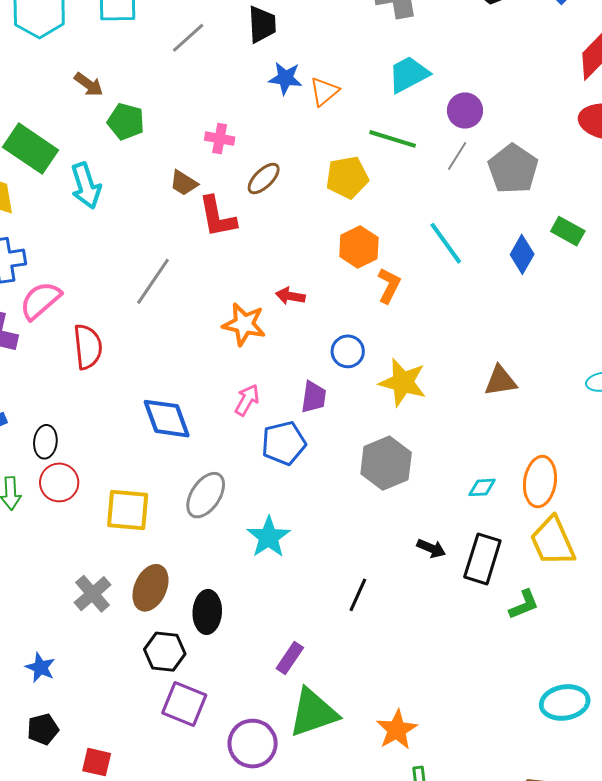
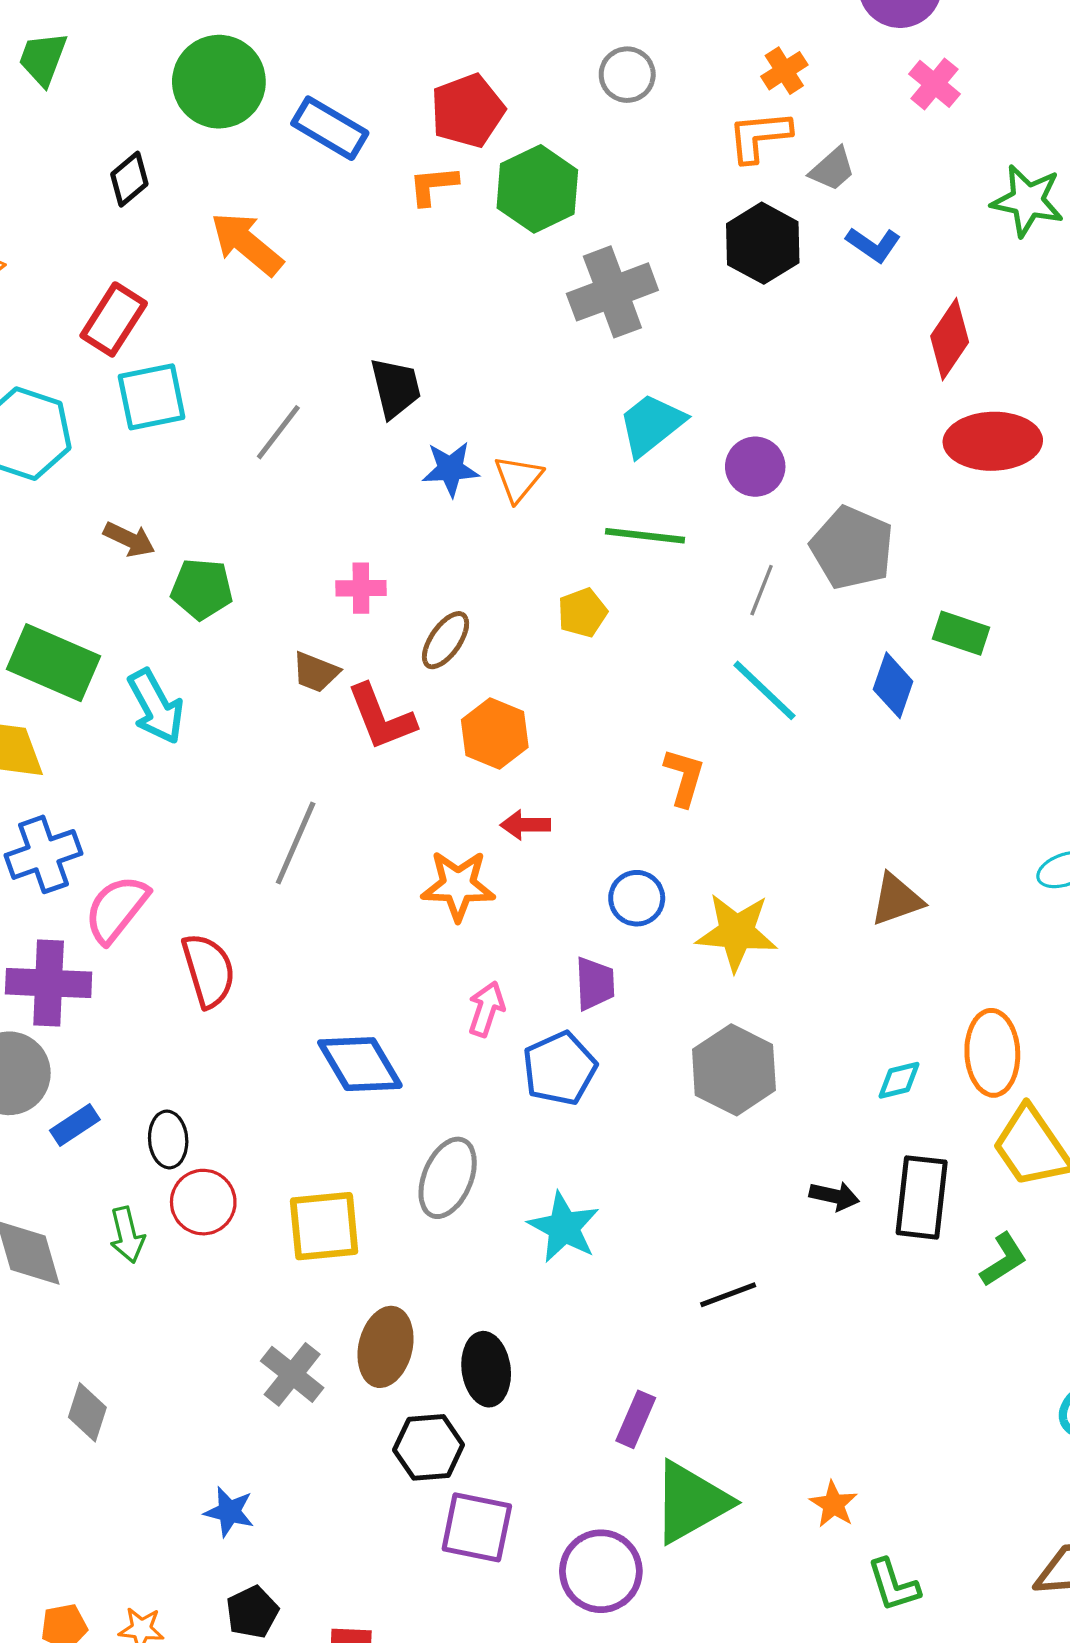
gray line: (457, 156) -> (762, 590), moved
yellow pentagon: (347, 177) -> (582, 613), size x0.7
orange hexagon: (359, 247) -> (495, 733), moved
black line: (358, 595) -> (728, 1295), turned 56
orange star: (397, 730) -> (834, 1504), size x0.7

